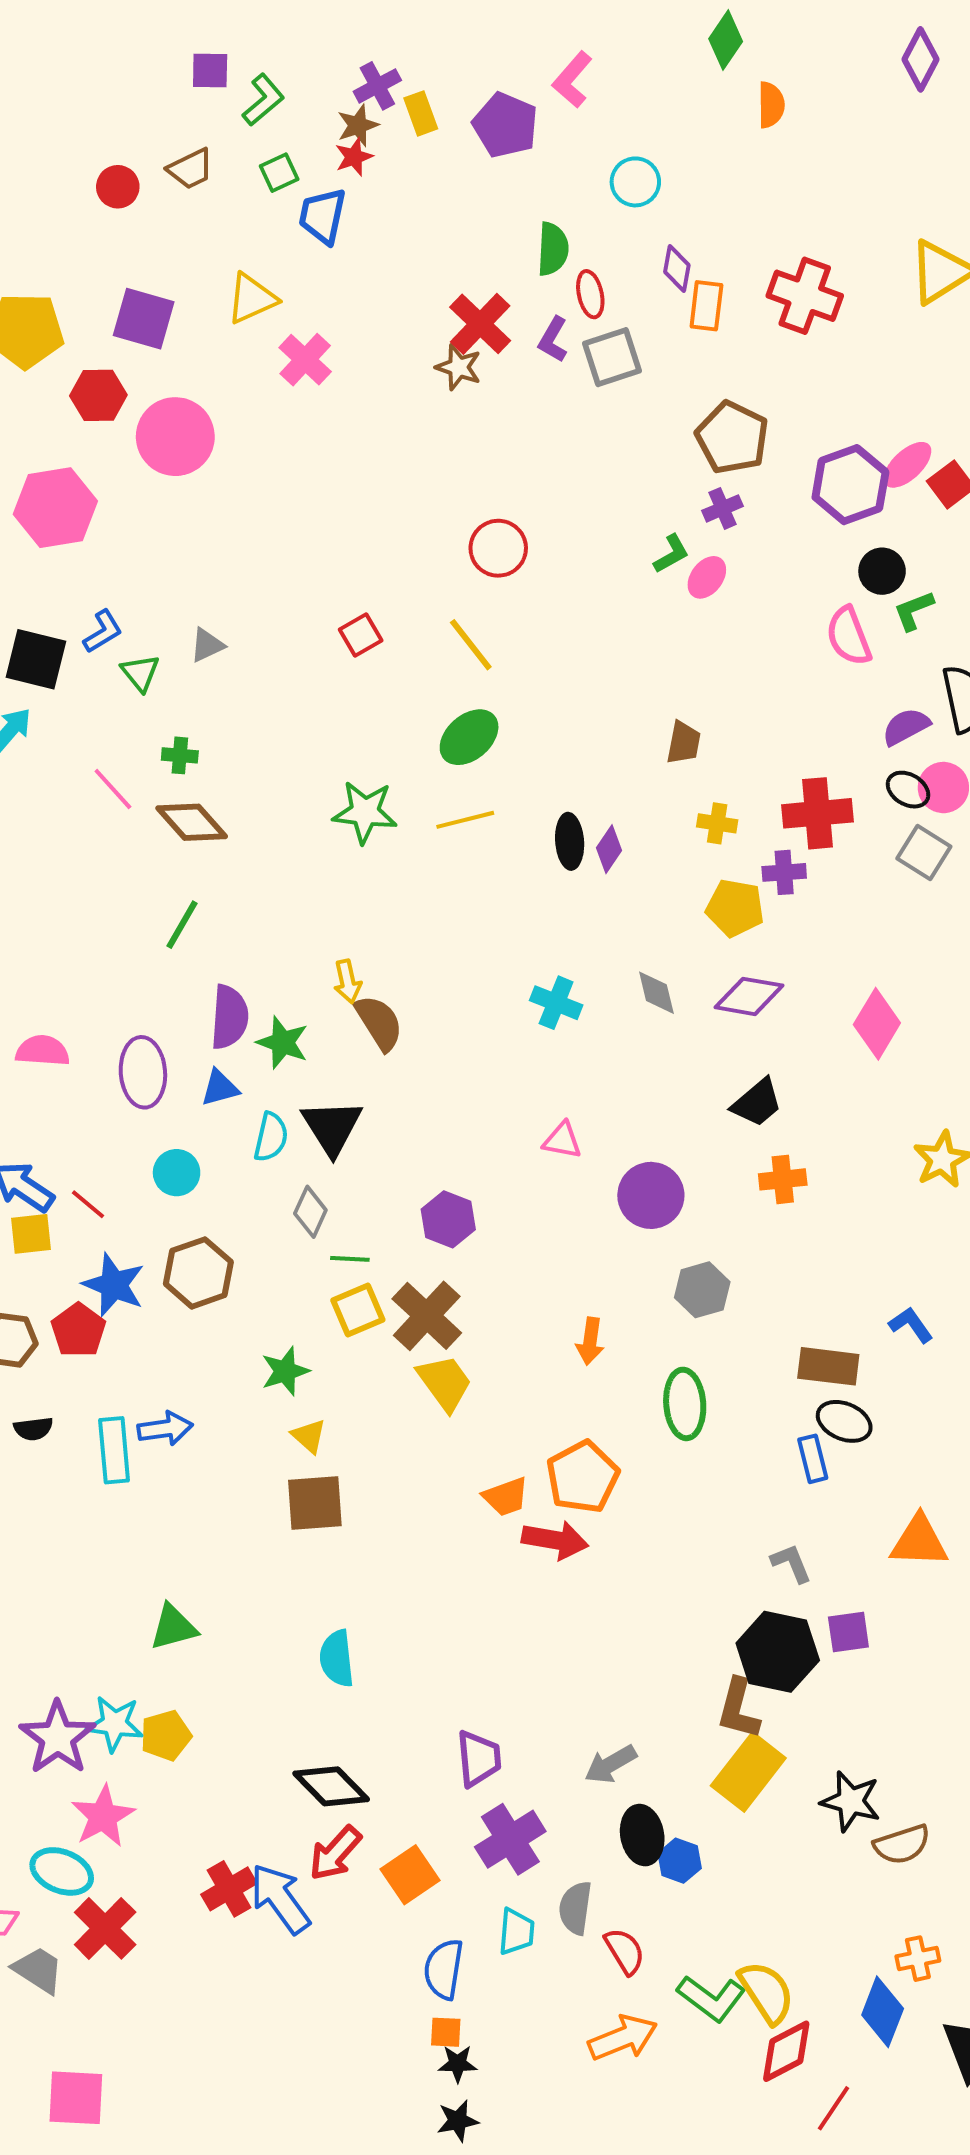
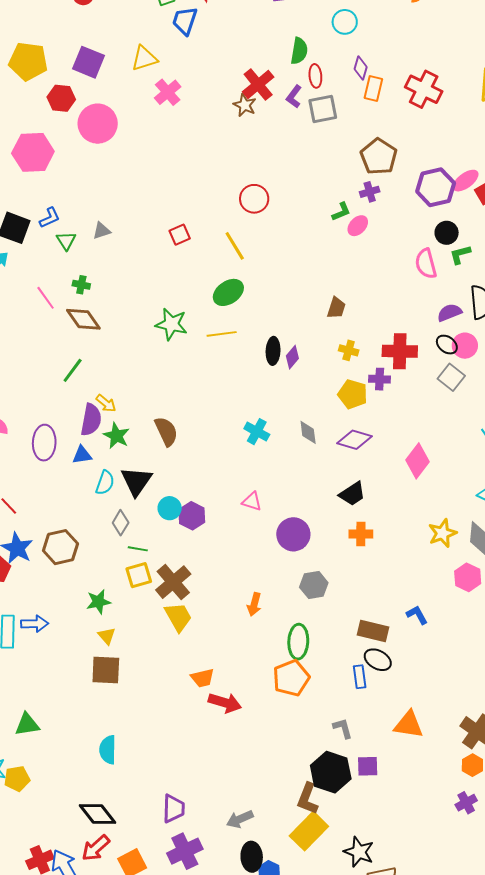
yellow arrow: (347, 981) -> (106, 403), moved, turned -45
cyan circle: (177, 1173) -> (170, 508), moved
purple hexagon: (448, 1219) -> (192, 516), moved
orange pentagon: (583, 1477) -> (291, 678), moved

